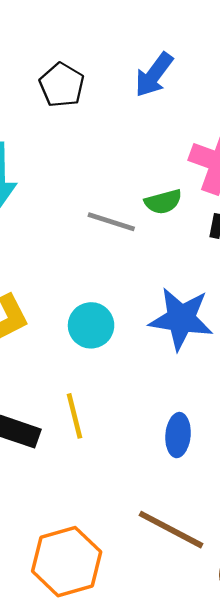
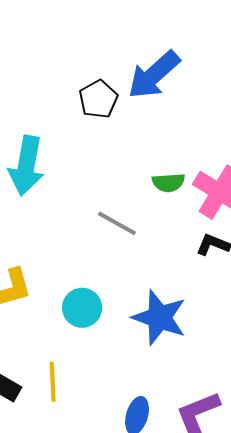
blue arrow: (154, 75) -> (154, 75), moved, size x1.4
green semicircle: (163, 202) -> (168, 183), moved

